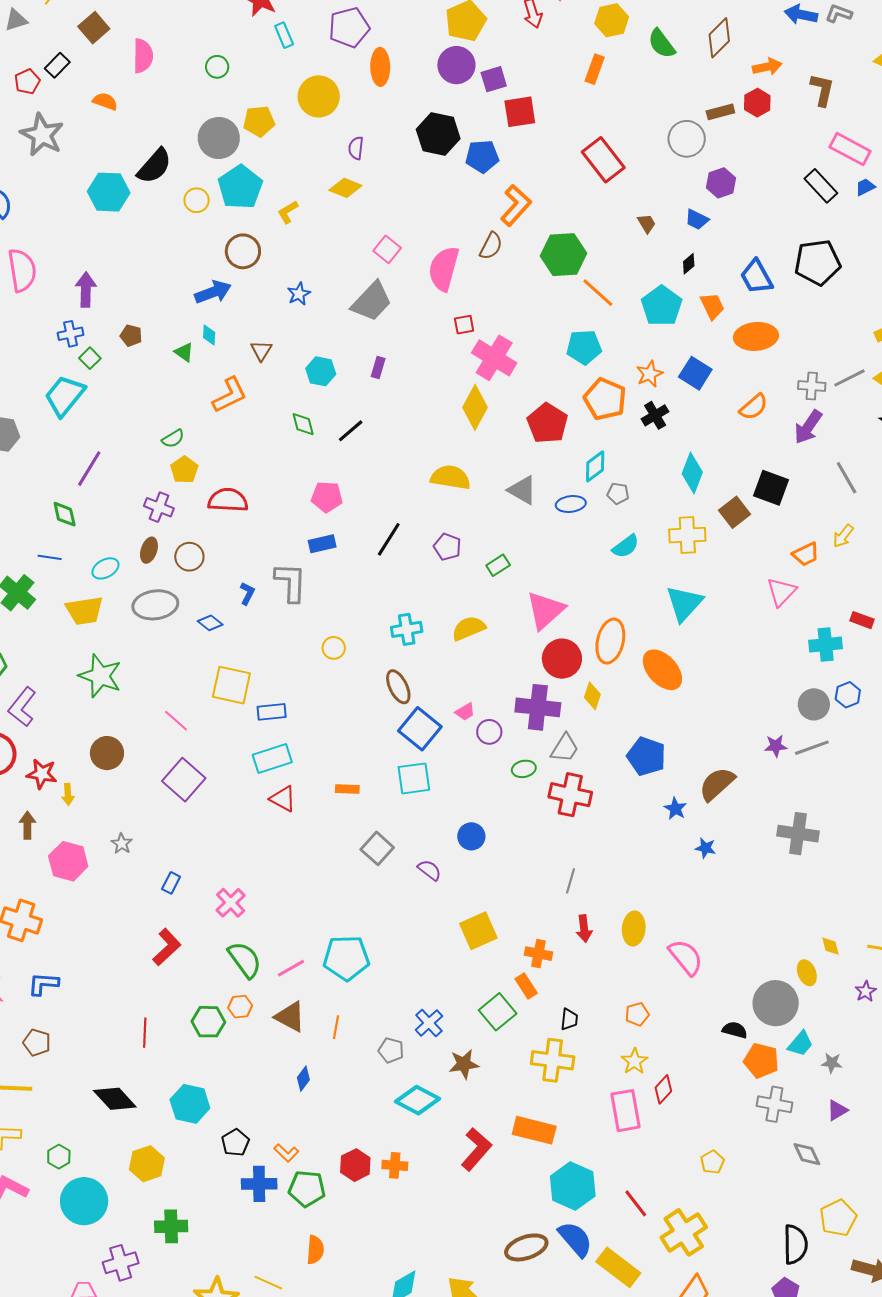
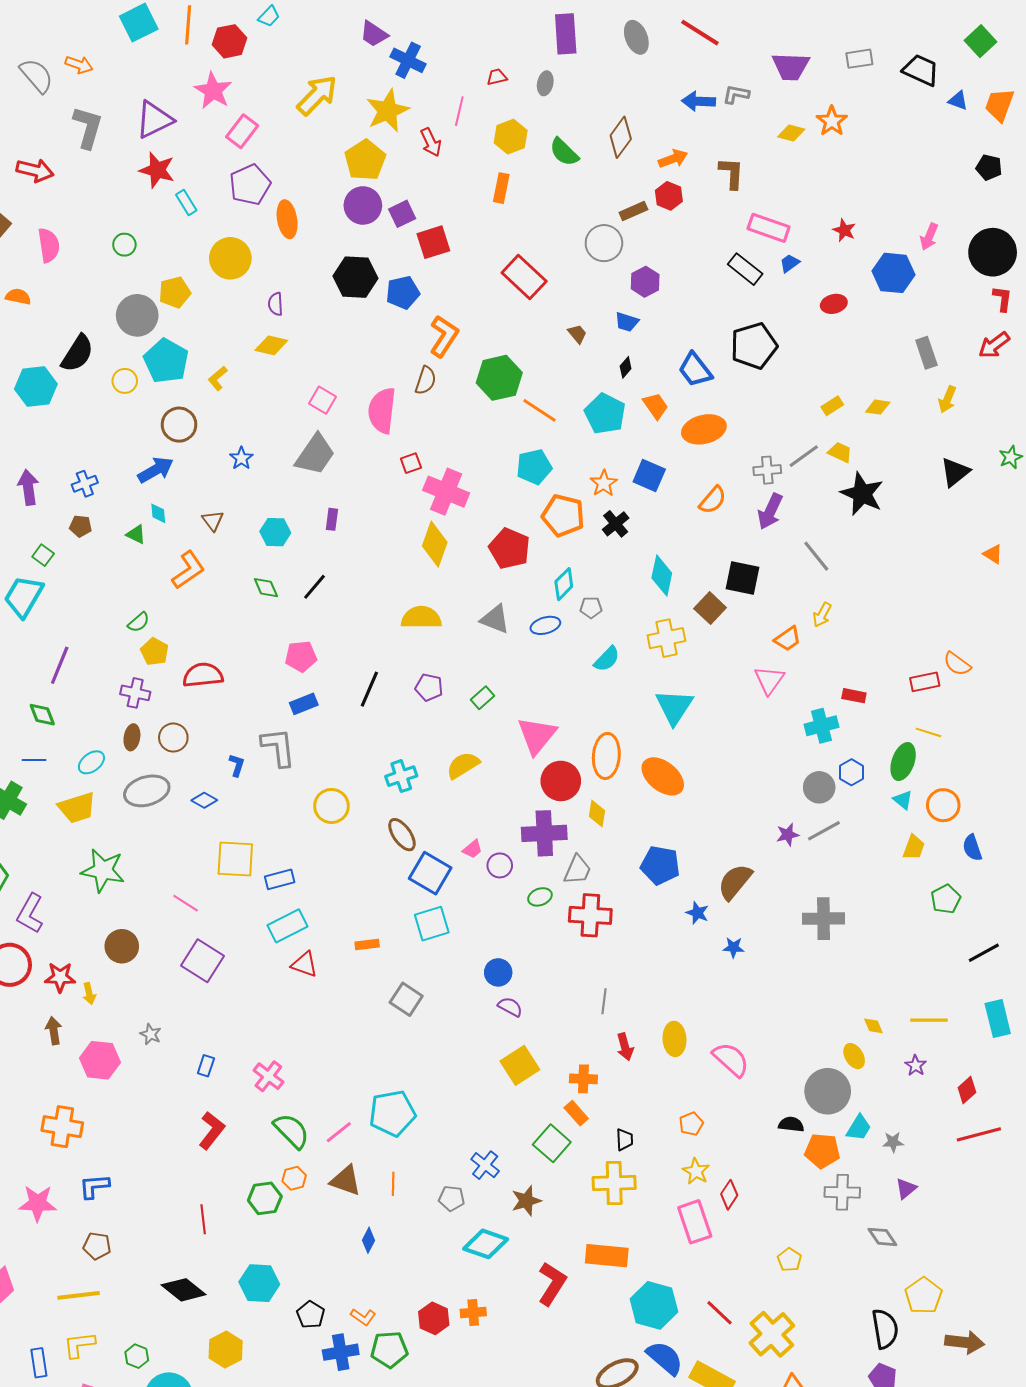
blue cross: (71, 334) -> (85, 484), moved
yellow circle: (334, 648) -> (331, 806), size x1.5
purple semicircle: (429, 870) -> (510, 1007), moved

